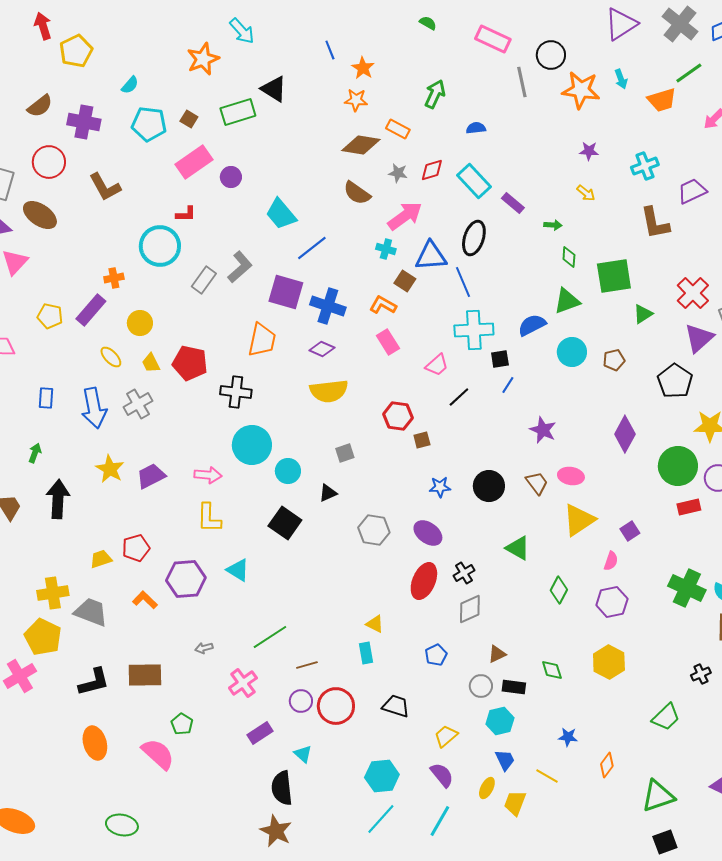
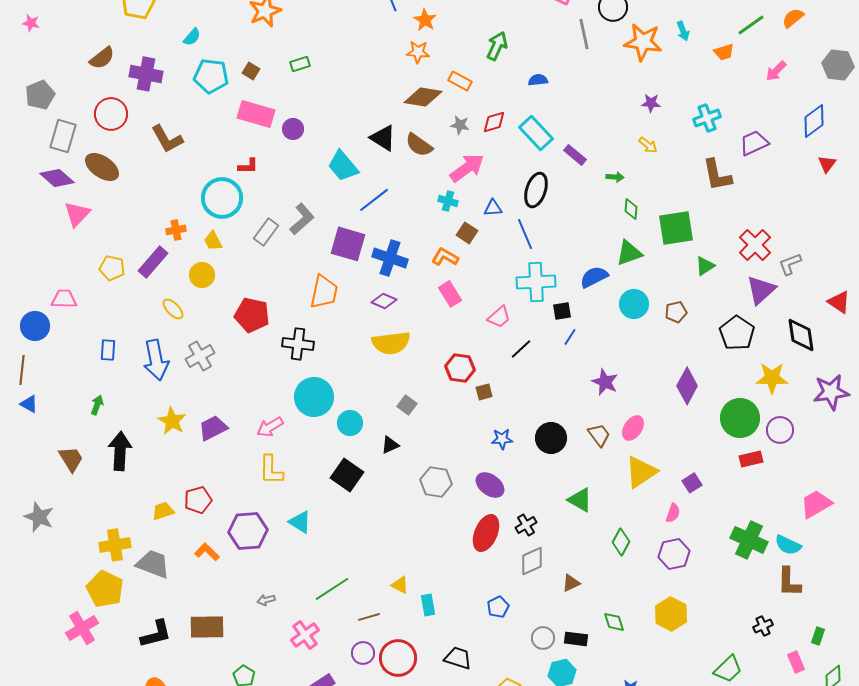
black triangle: (274, 89) -> (383, 138), moved
orange trapezoid: (662, 100) -> (724, 52), size x0.7
green rectangle: (238, 112) -> (300, 64), size x0.6
pink rectangle: (194, 162) -> (256, 114), turned 51
blue triangle: (431, 256) -> (493, 208), size x0.6
yellow trapezoid: (151, 363) -> (213, 241), moved
gray square: (345, 453) -> (407, 405), turned -36
pink arrow: (208, 475) -> (270, 427), turned 144
pink ellipse: (571, 476) -> (633, 428), turned -65
yellow triangle: (375, 624) -> (400, 585), moved
brown triangle: (497, 654) -> (571, 583), moved

